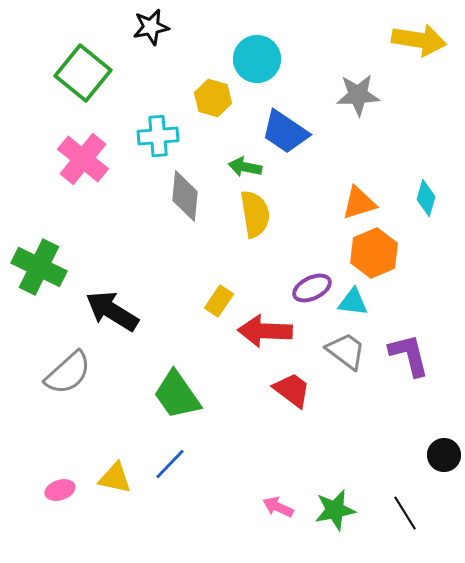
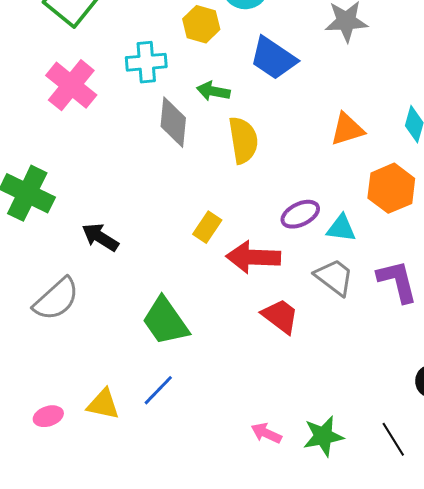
green arrow: (245, 167) -> (213, 91), moved
orange hexagon: (374, 253) -> (391, 188), moved
black arrow: (112, 311) -> (100, 237), size x0.7

